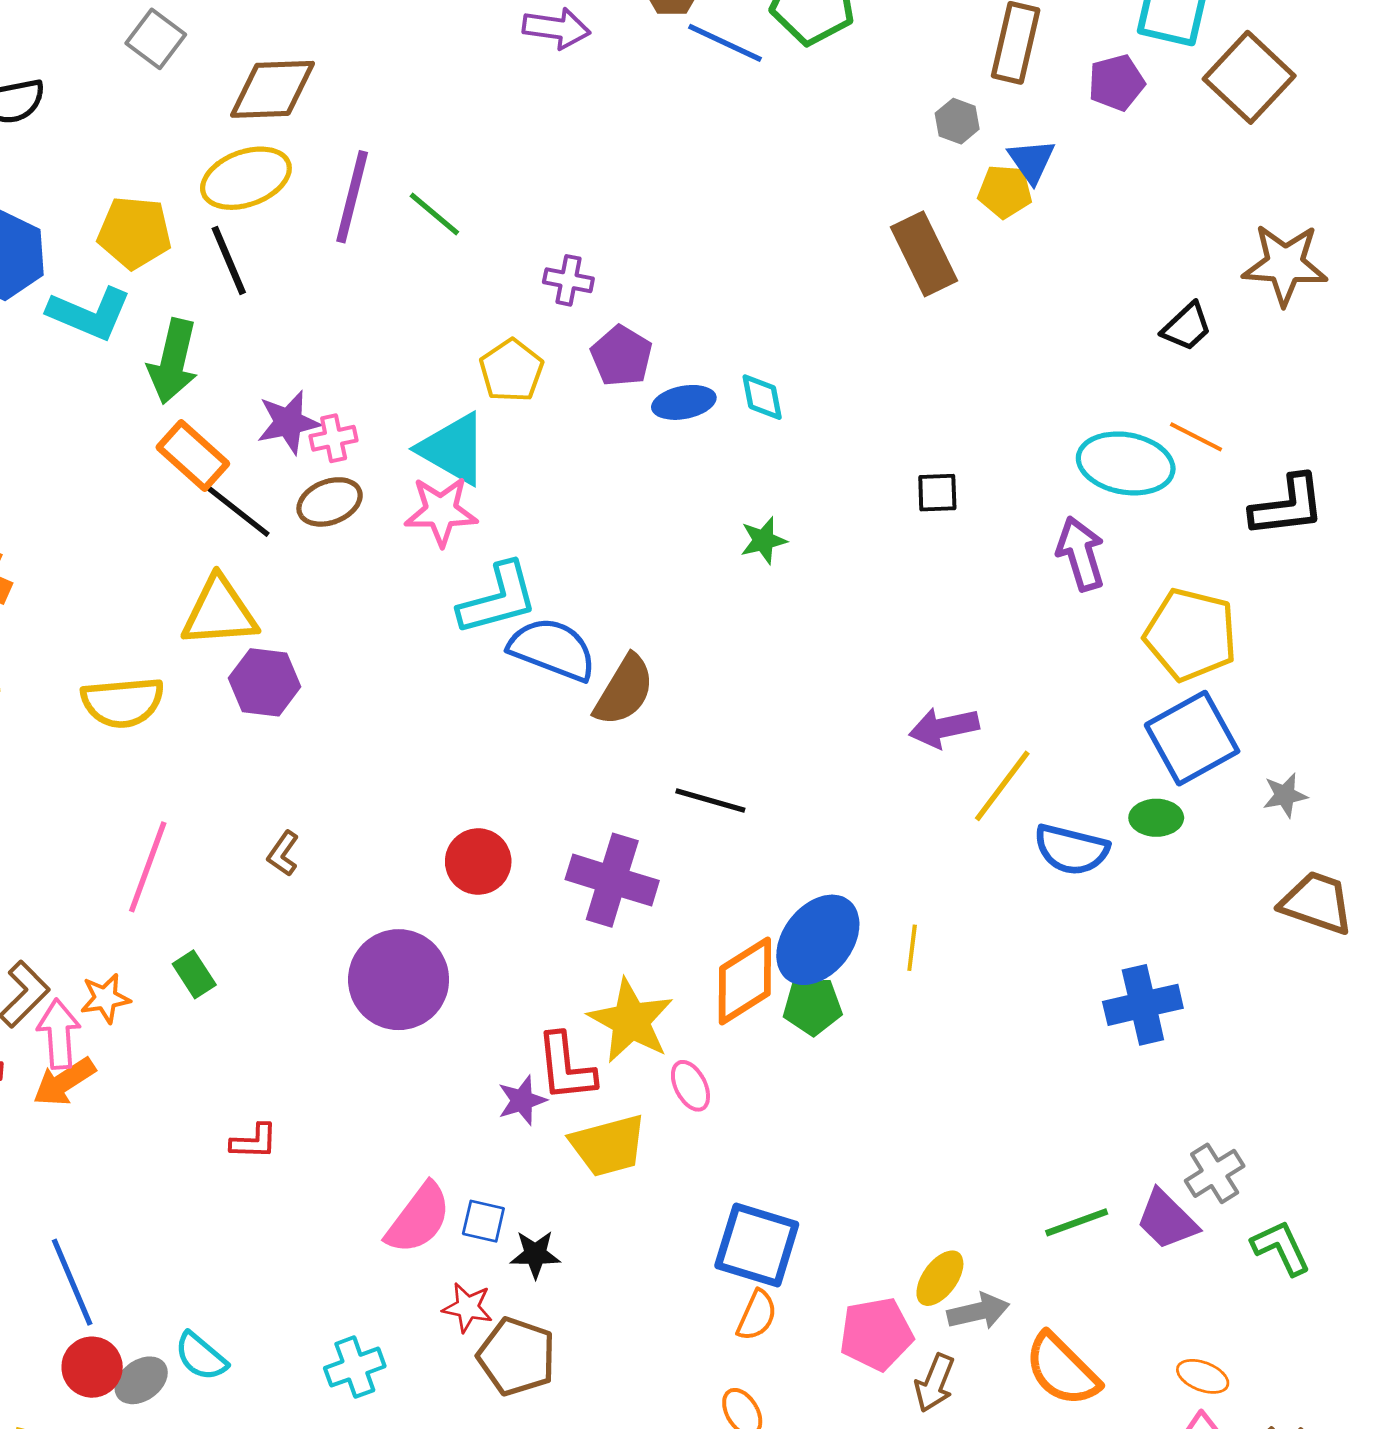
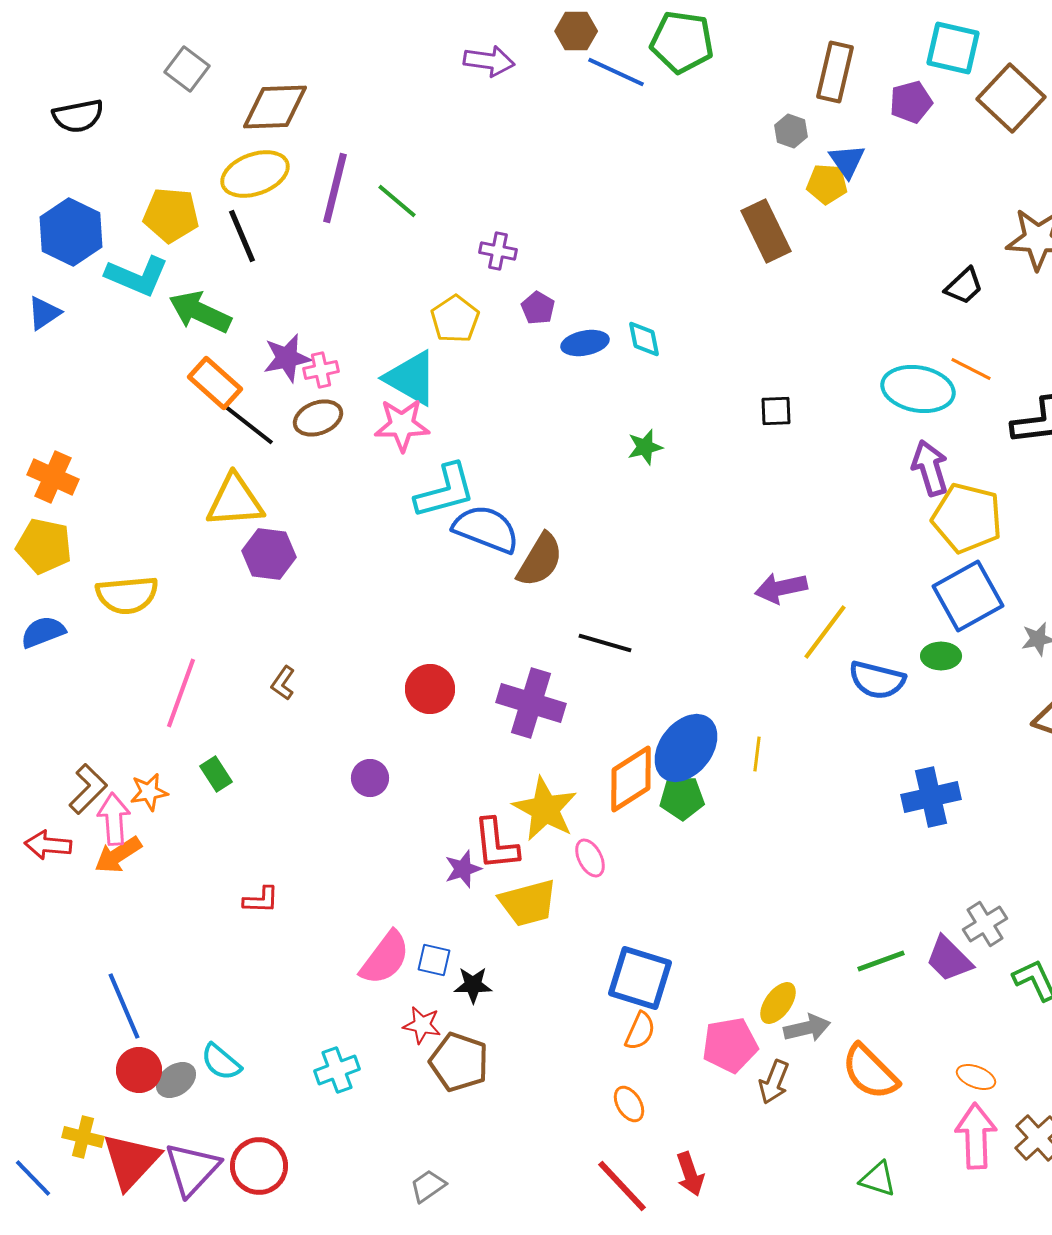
purple pentagon: (621, 356) -> (538, 308), size x0.7
green arrow: (173, 361) -> (200, 312), turned 102
purple arrow: (1081, 554) -> (930, 468), moved
yellow semicircle: (123, 702) -> (127, 595), moved
purple circle: (399, 980) -> (370, 778), size x0.5

